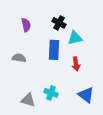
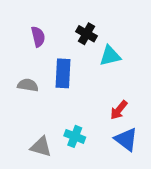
blue rectangle: (54, 50) -> (63, 73), moved
red arrow: (76, 64) -> (119, 110), moved, turned 48

